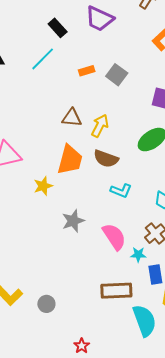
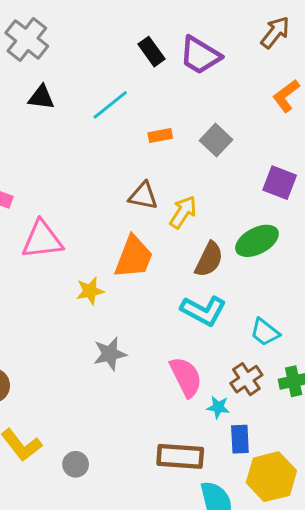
black rectangle: (58, 28) -> (152, 52), moved
orange rectangle: (87, 71) -> (160, 135), moved
brown semicircle: (106, 159) -> (209, 259), moved, turned -90
cyan L-shape: (121, 191) -> (203, 311), size x1.4
gray star: (73, 221) -> (110, 354), moved

